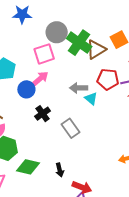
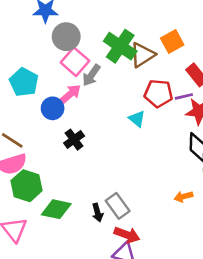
gray circle: (57, 32) -> (66, 37), moved
pink square: (44, 54) -> (75, 62), turned -30
gray arrow: (79, 88) -> (91, 75), moved, turned -54
gray rectangle: (71, 128) -> (118, 206), moved

